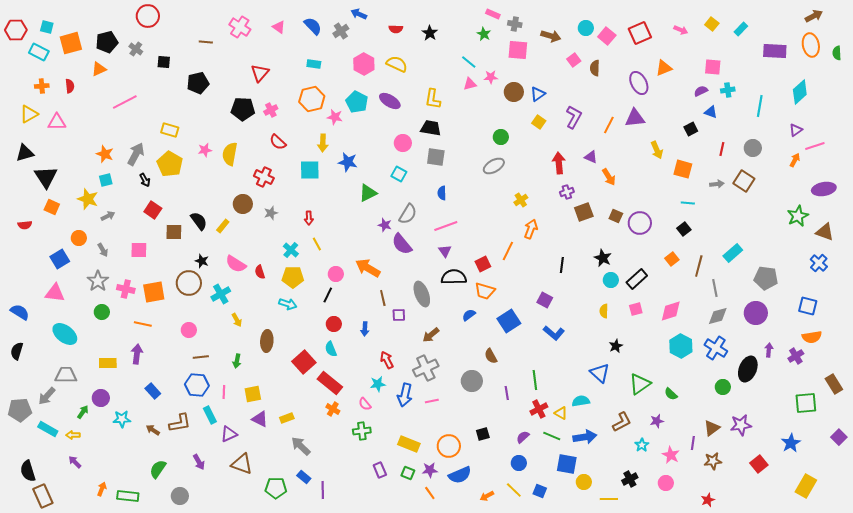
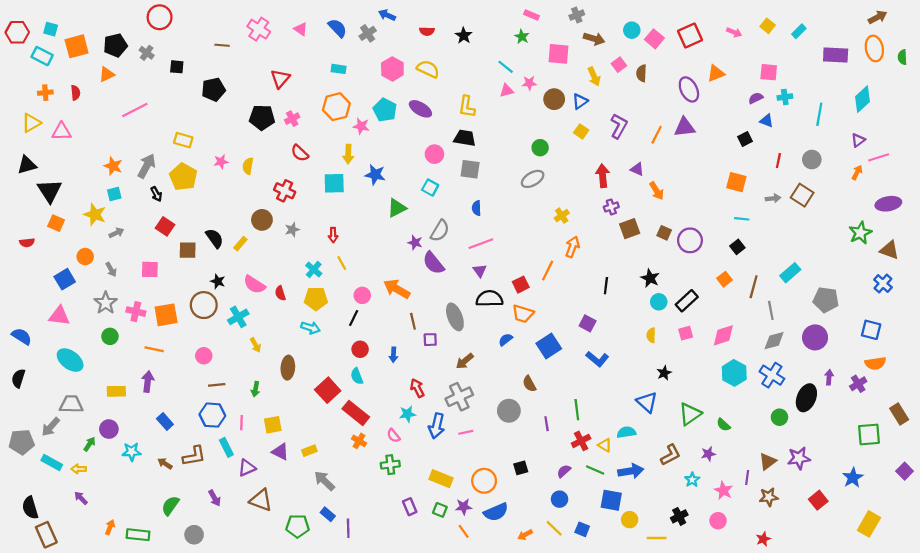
gray cross: (515, 24) -> (577, 15), moved, turned -32
yellow arrow: (657, 150) -> (594, 77), moved
yellow semicircle: (230, 154) -> (248, 166), size x0.7

